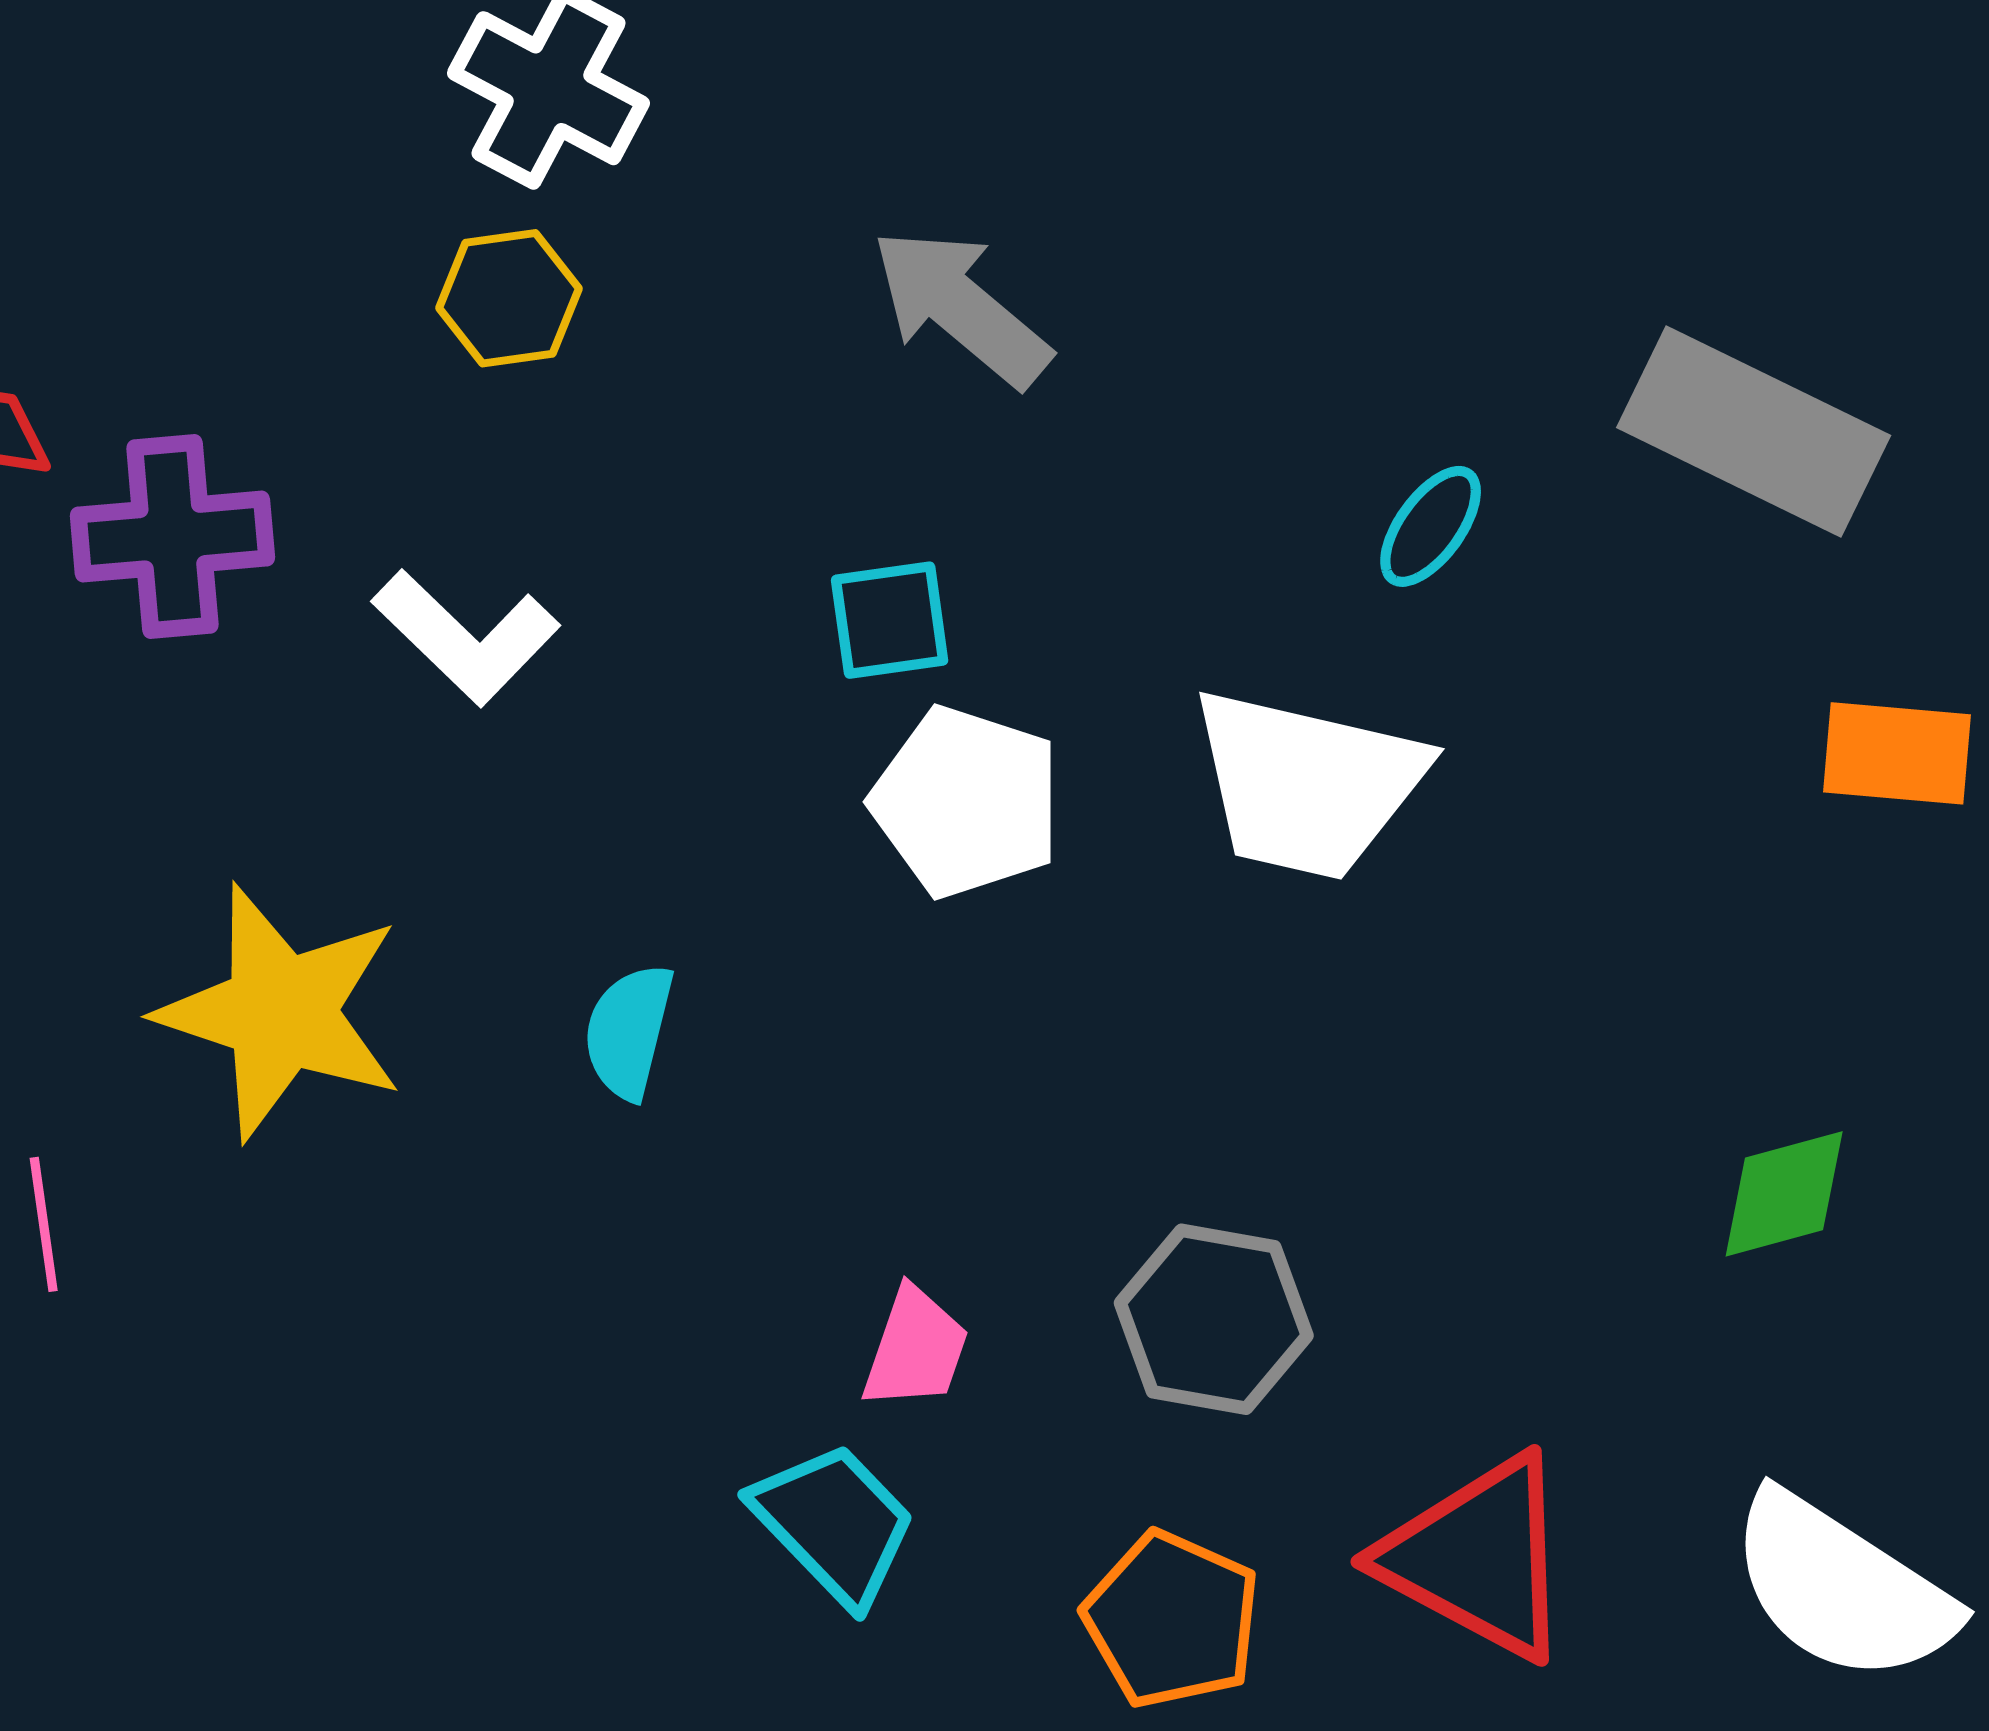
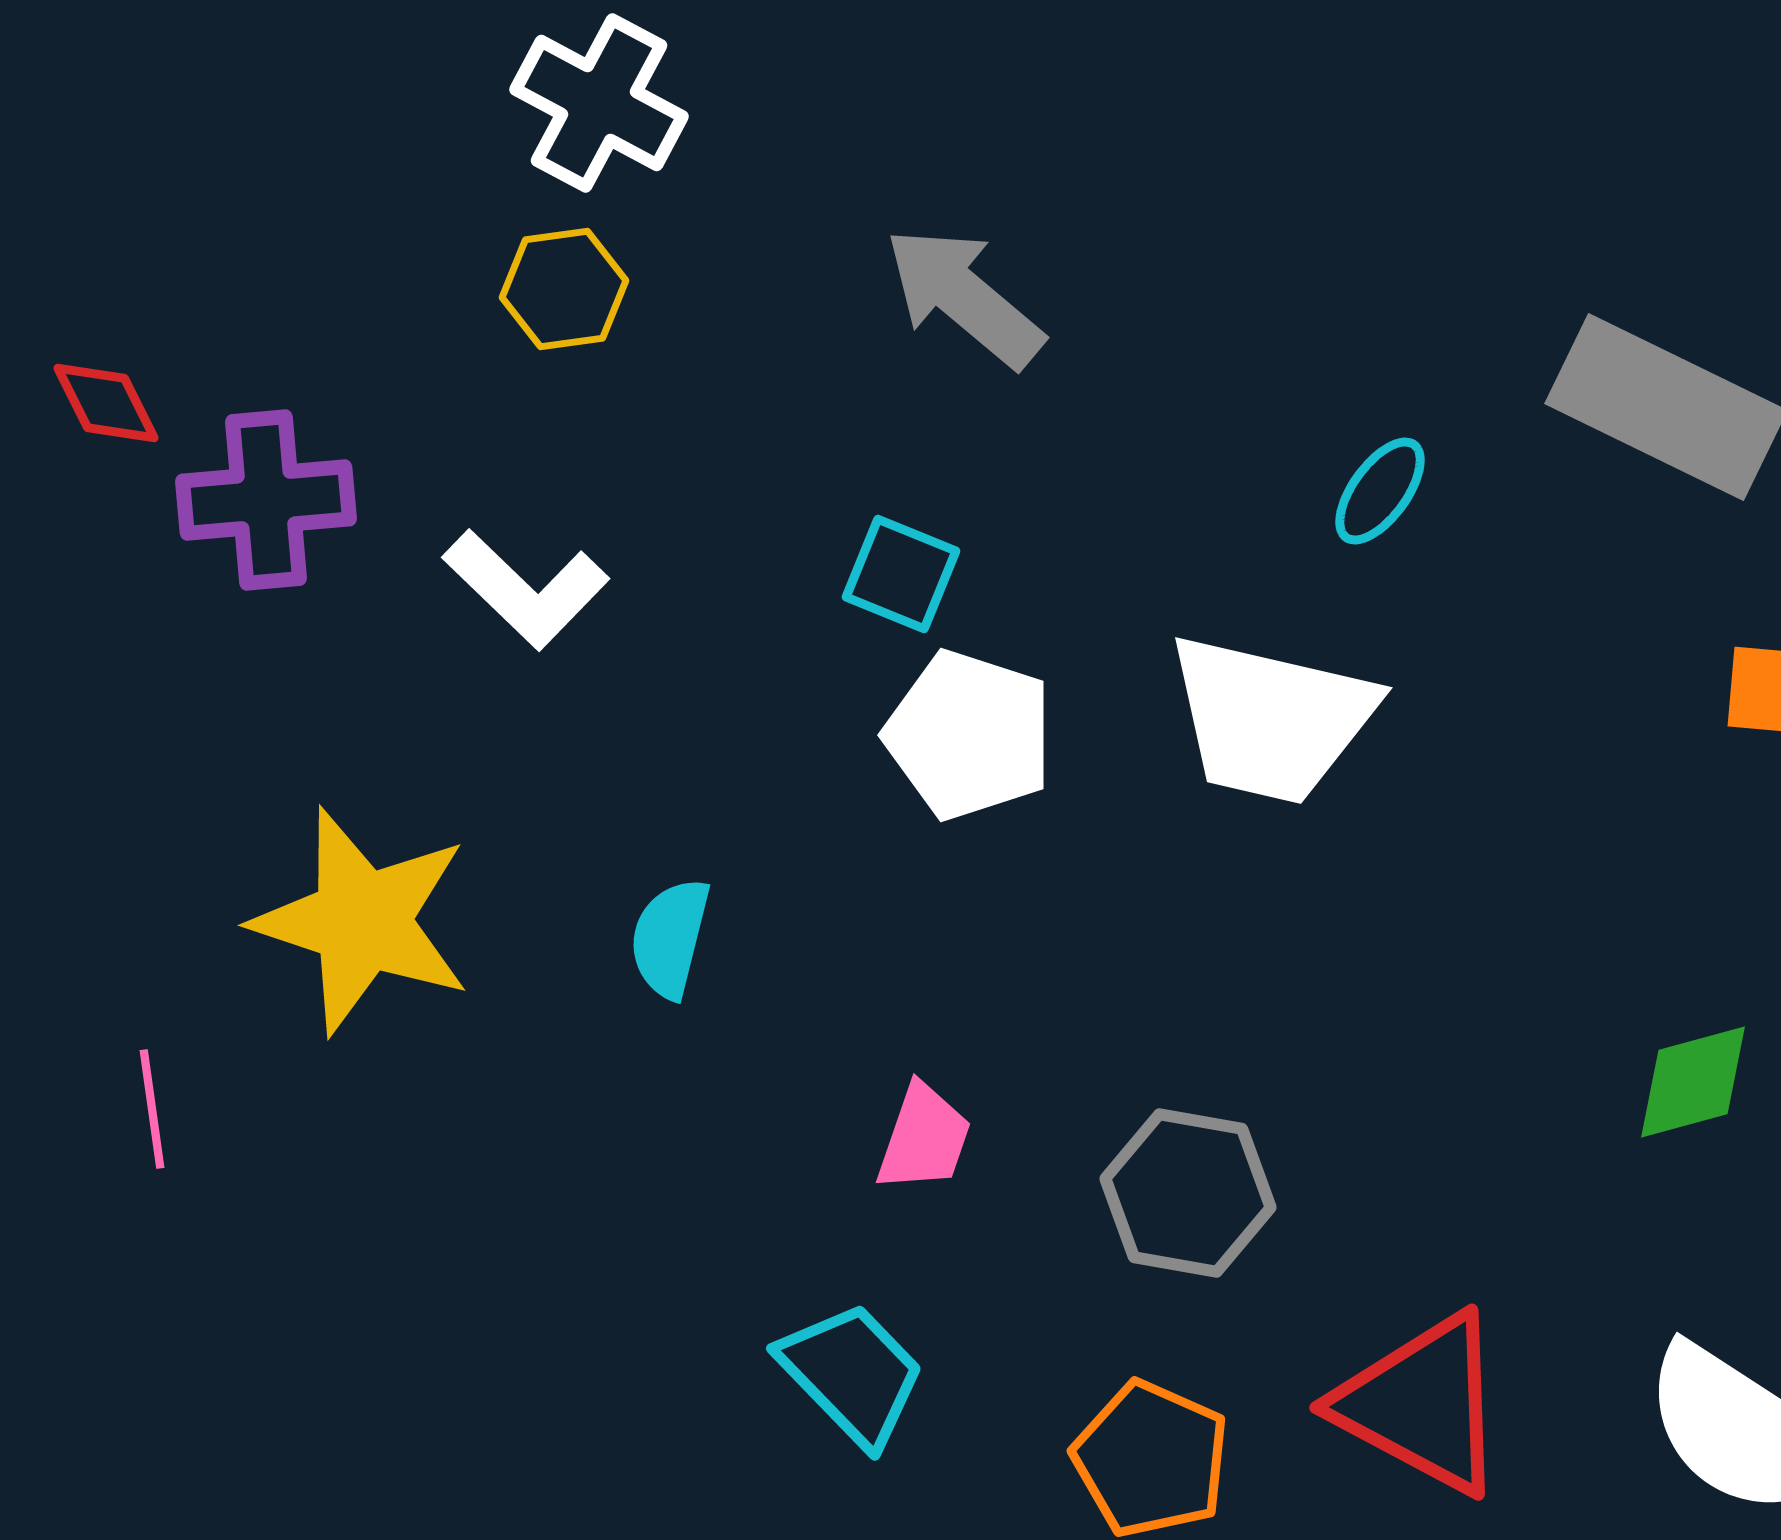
cyan square: (890, 620) -> (901, 574), turned 30
pink trapezoid: (916, 1349) -> (924, 1138), moved

